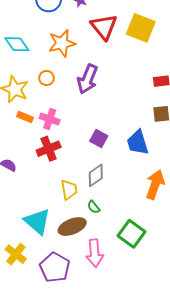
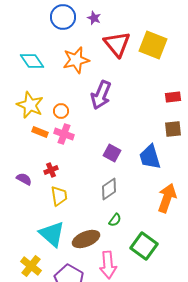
orange circle: (47, 78) -> (61, 111), moved
red cross: (49, 149) -> (51, 170), moved, size x0.6
yellow trapezoid: (69, 190) -> (59, 196), moved
green semicircle: (94, 207) -> (115, 220), moved, turned -104

